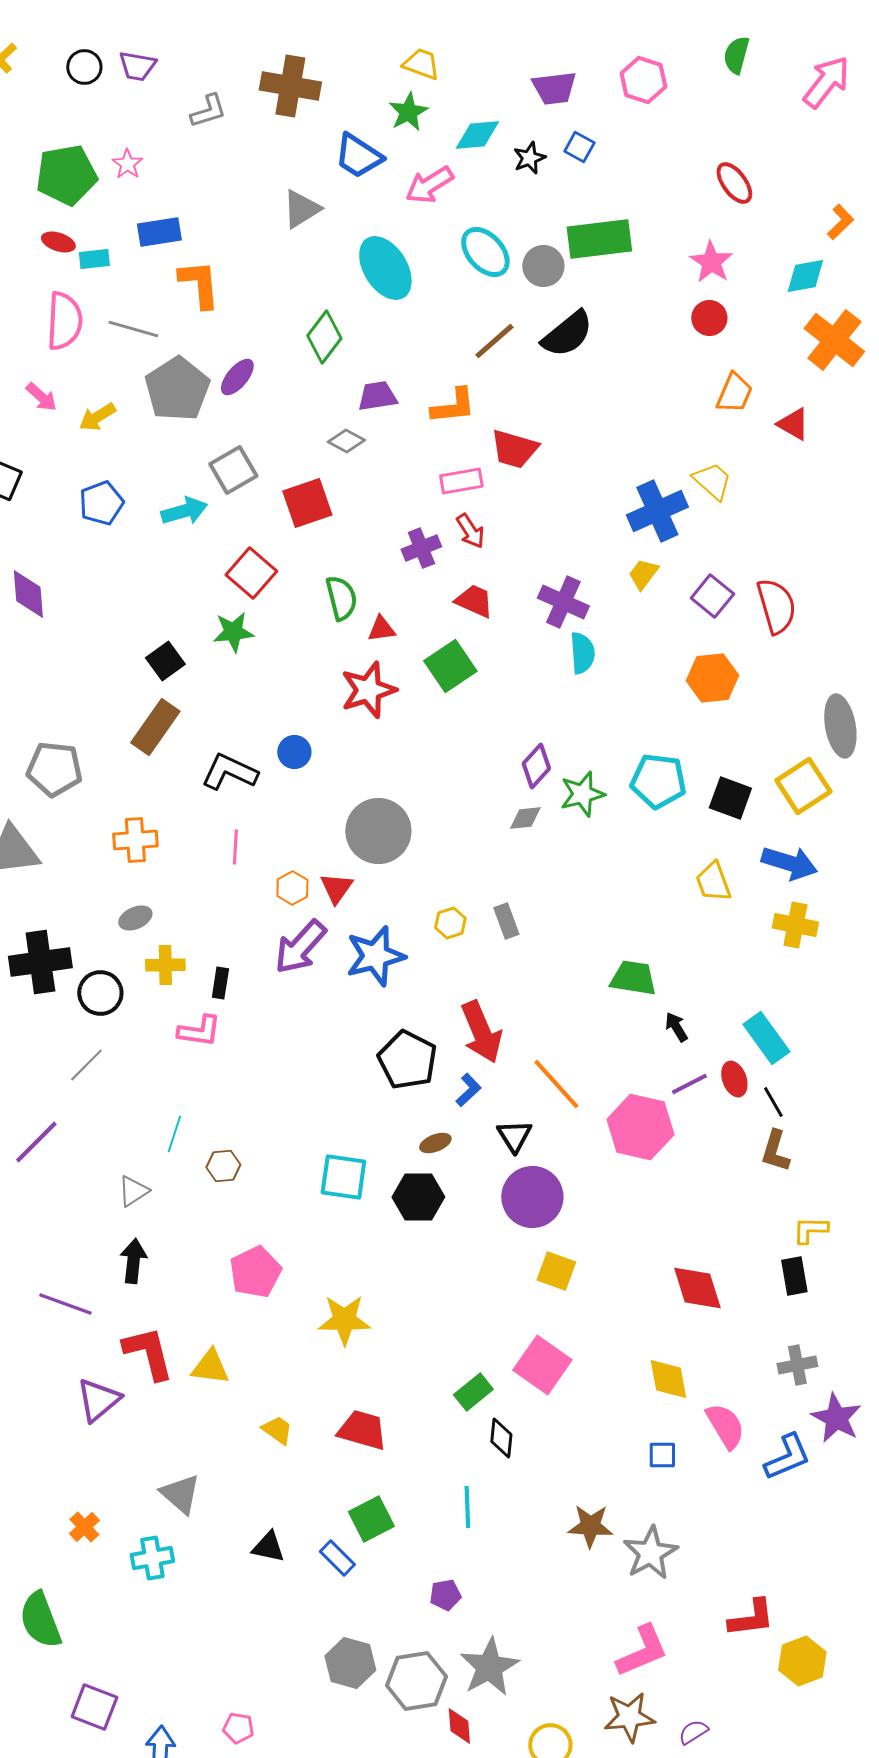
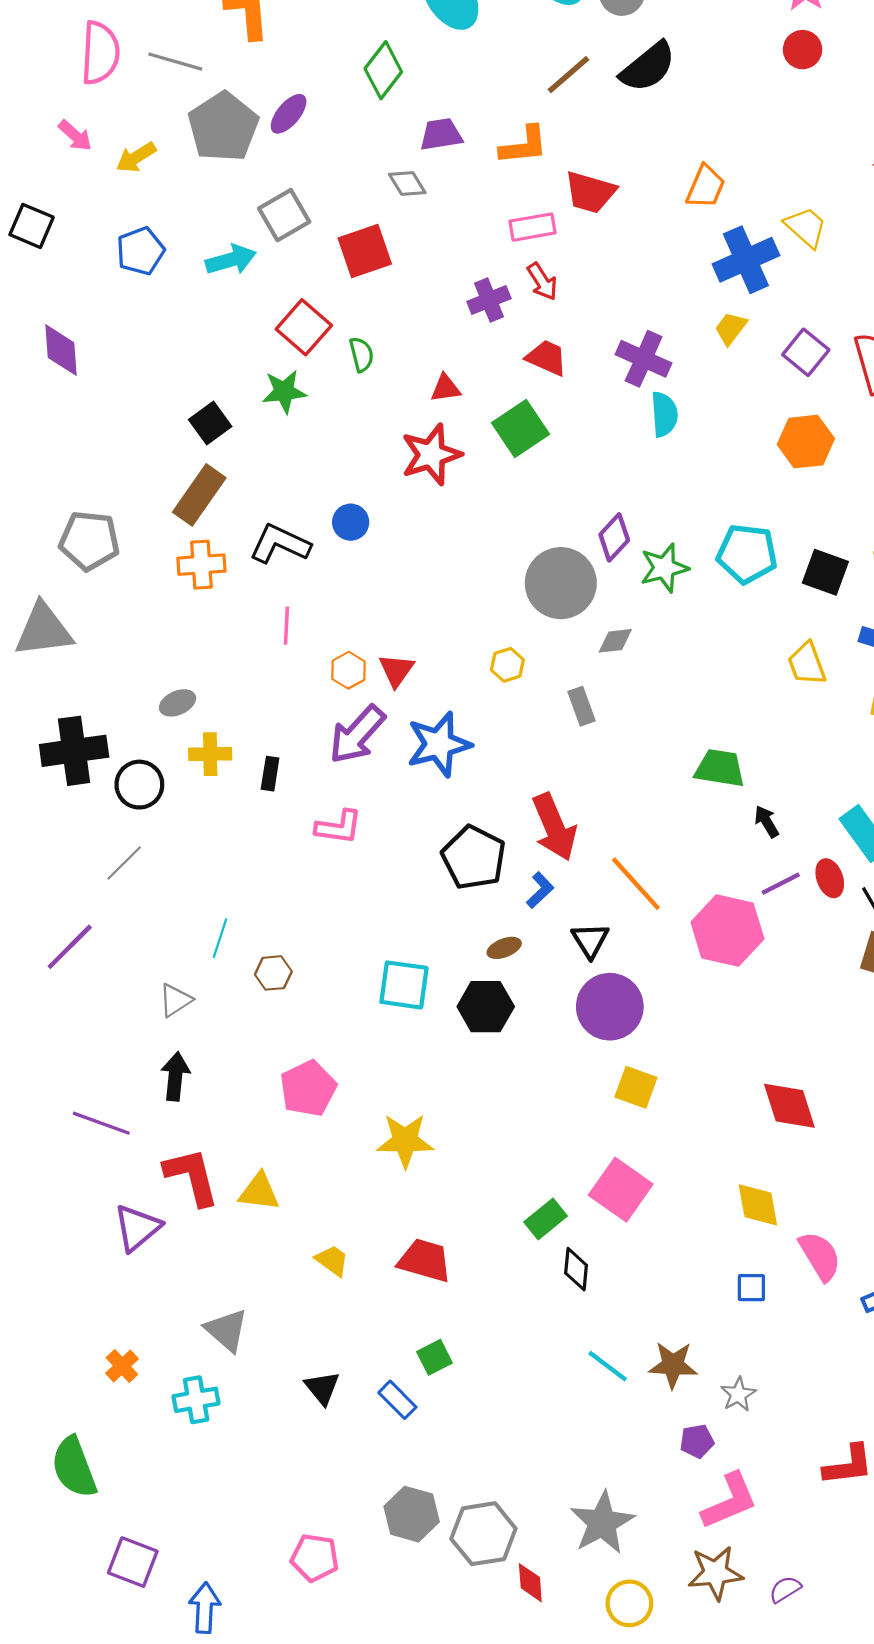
orange trapezoid: (734, 393) -> (706, 187), moved
gray diamond: (346, 441) -> (407, 183), turned 30
green semicircle: (341, 598) -> (362, 354), moved, size x0.7
gray diamond: (525, 818) -> (615, 641), moved
gray circle: (378, 831) -> (561, 583), moved
orange cross: (135, 840) -> (201, 565), moved
yellow hexagon: (450, 923) -> (507, 665), moved
pink L-shape: (199, 1031) -> (339, 827), moved
cyan line: (467, 1507) -> (608, 1366), moved, turned -51
green square: (371, 1519) -> (434, 1357), size x0.7
black triangle: (268, 1547) -> (322, 1388), turned 39
gray star: (650, 1553) -> (738, 1394), size x0.6
purple pentagon: (445, 1595) -> (697, 1441), moved
gray star: (489, 1667) -> (602, 1523), moved
pink pentagon: (238, 1728) -> (315, 1558), moved, size x1.4

